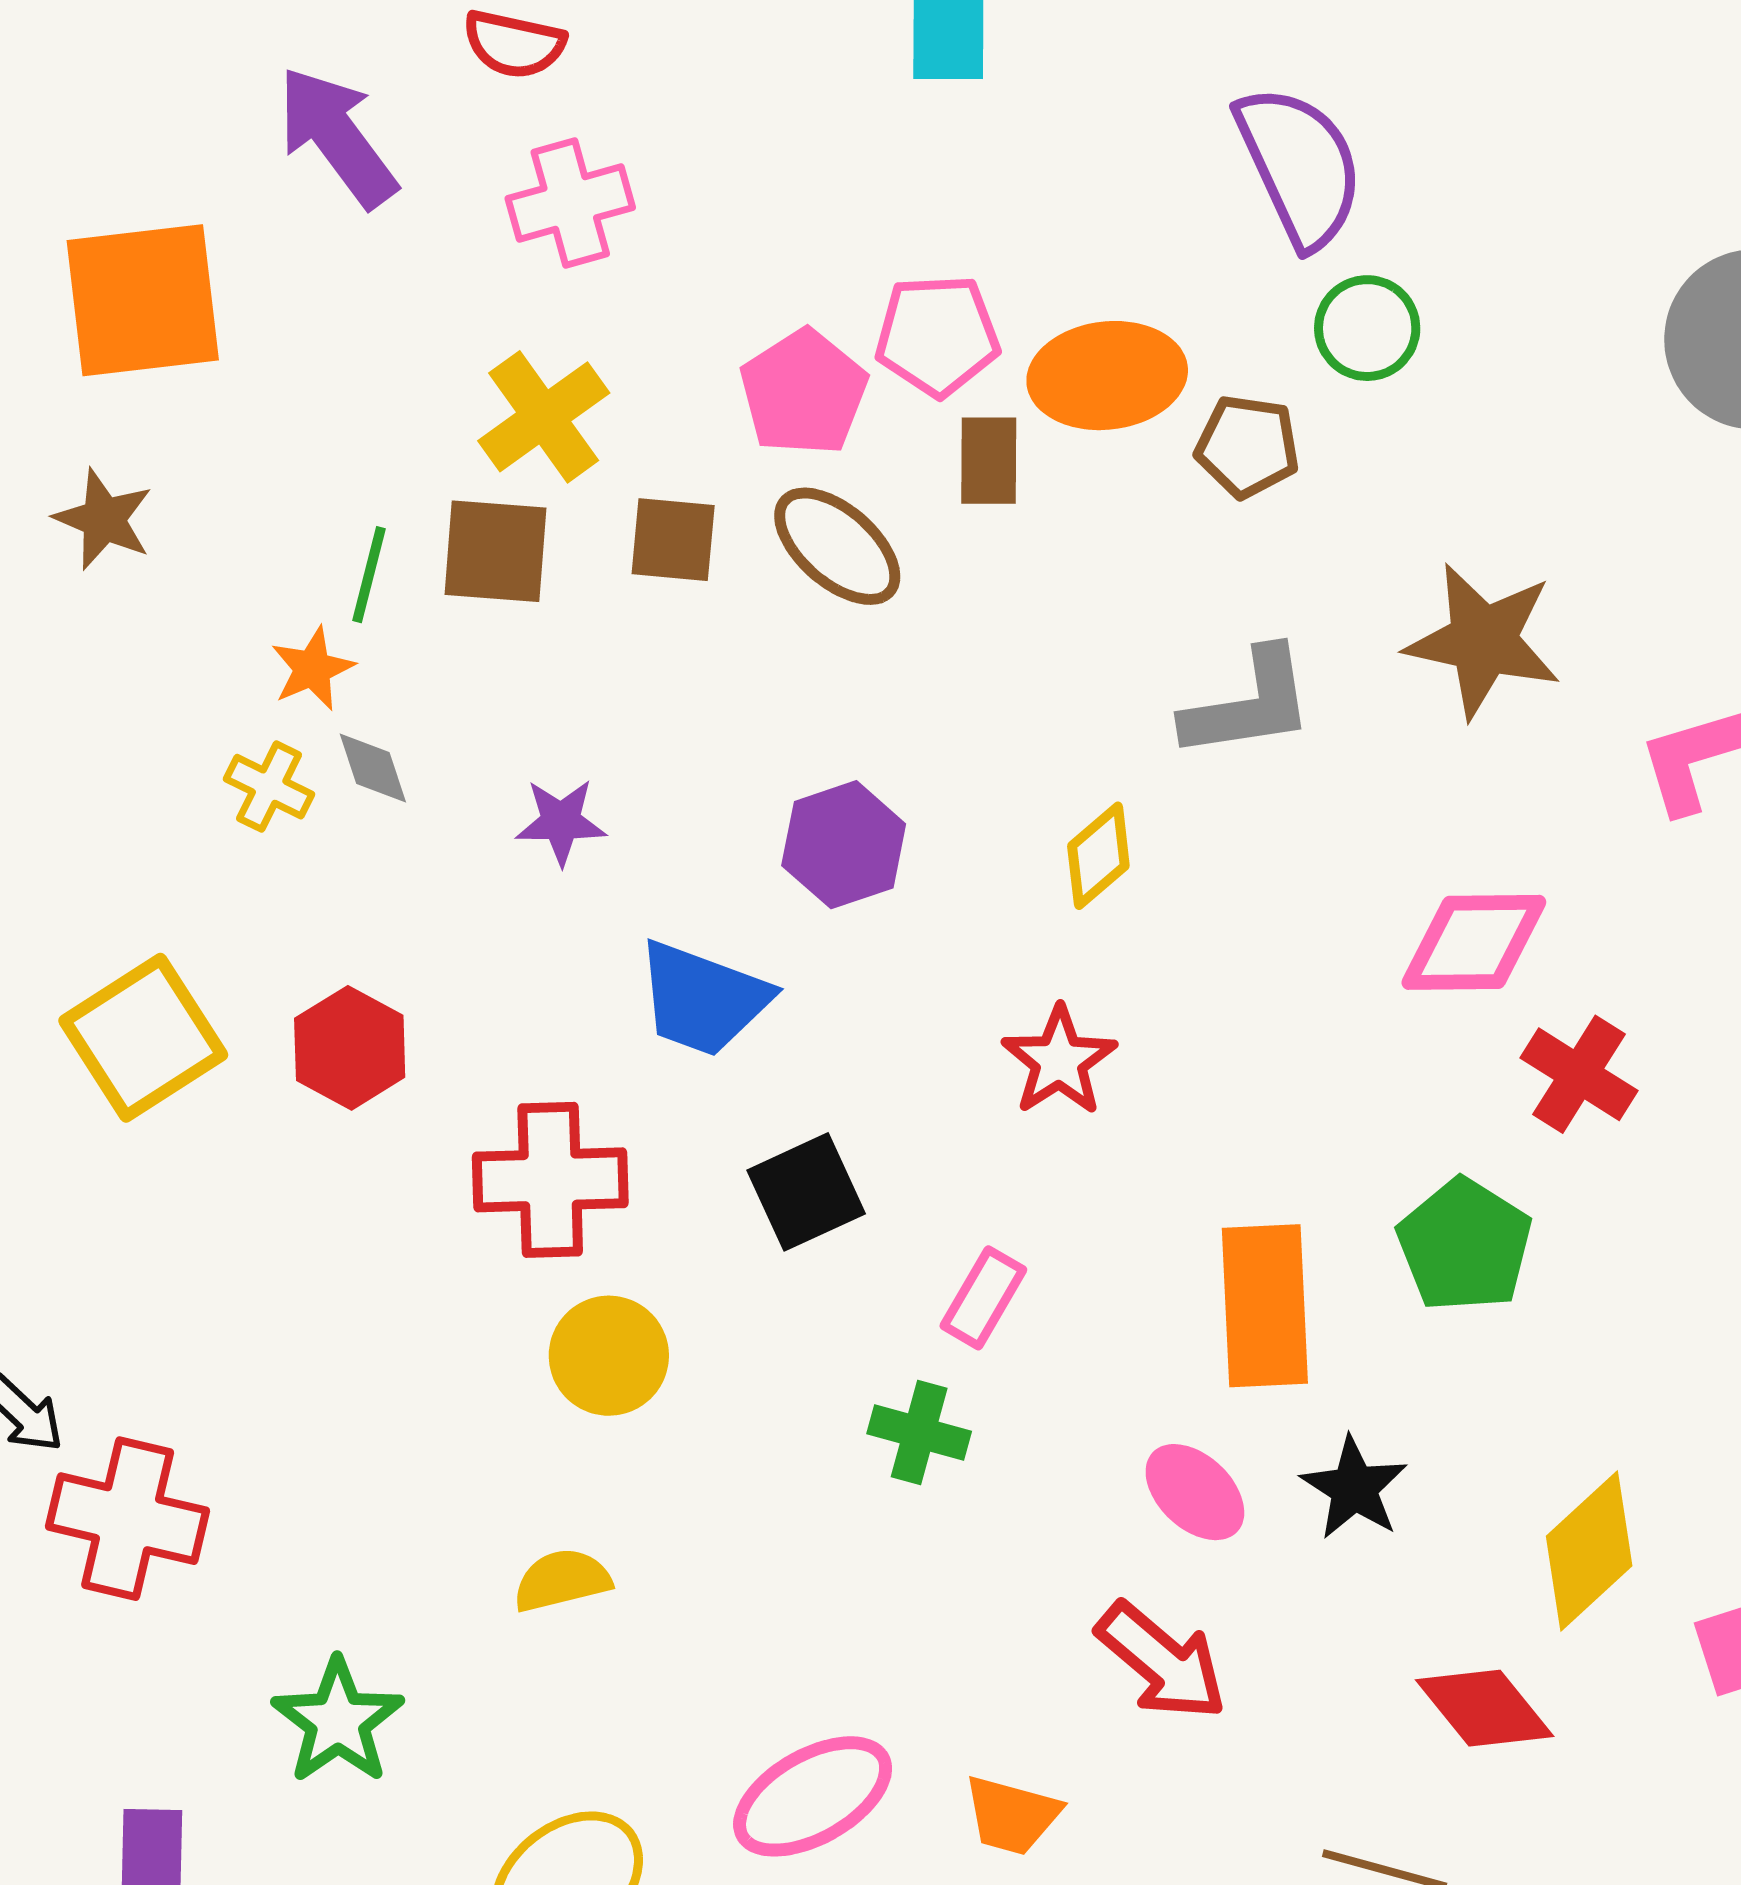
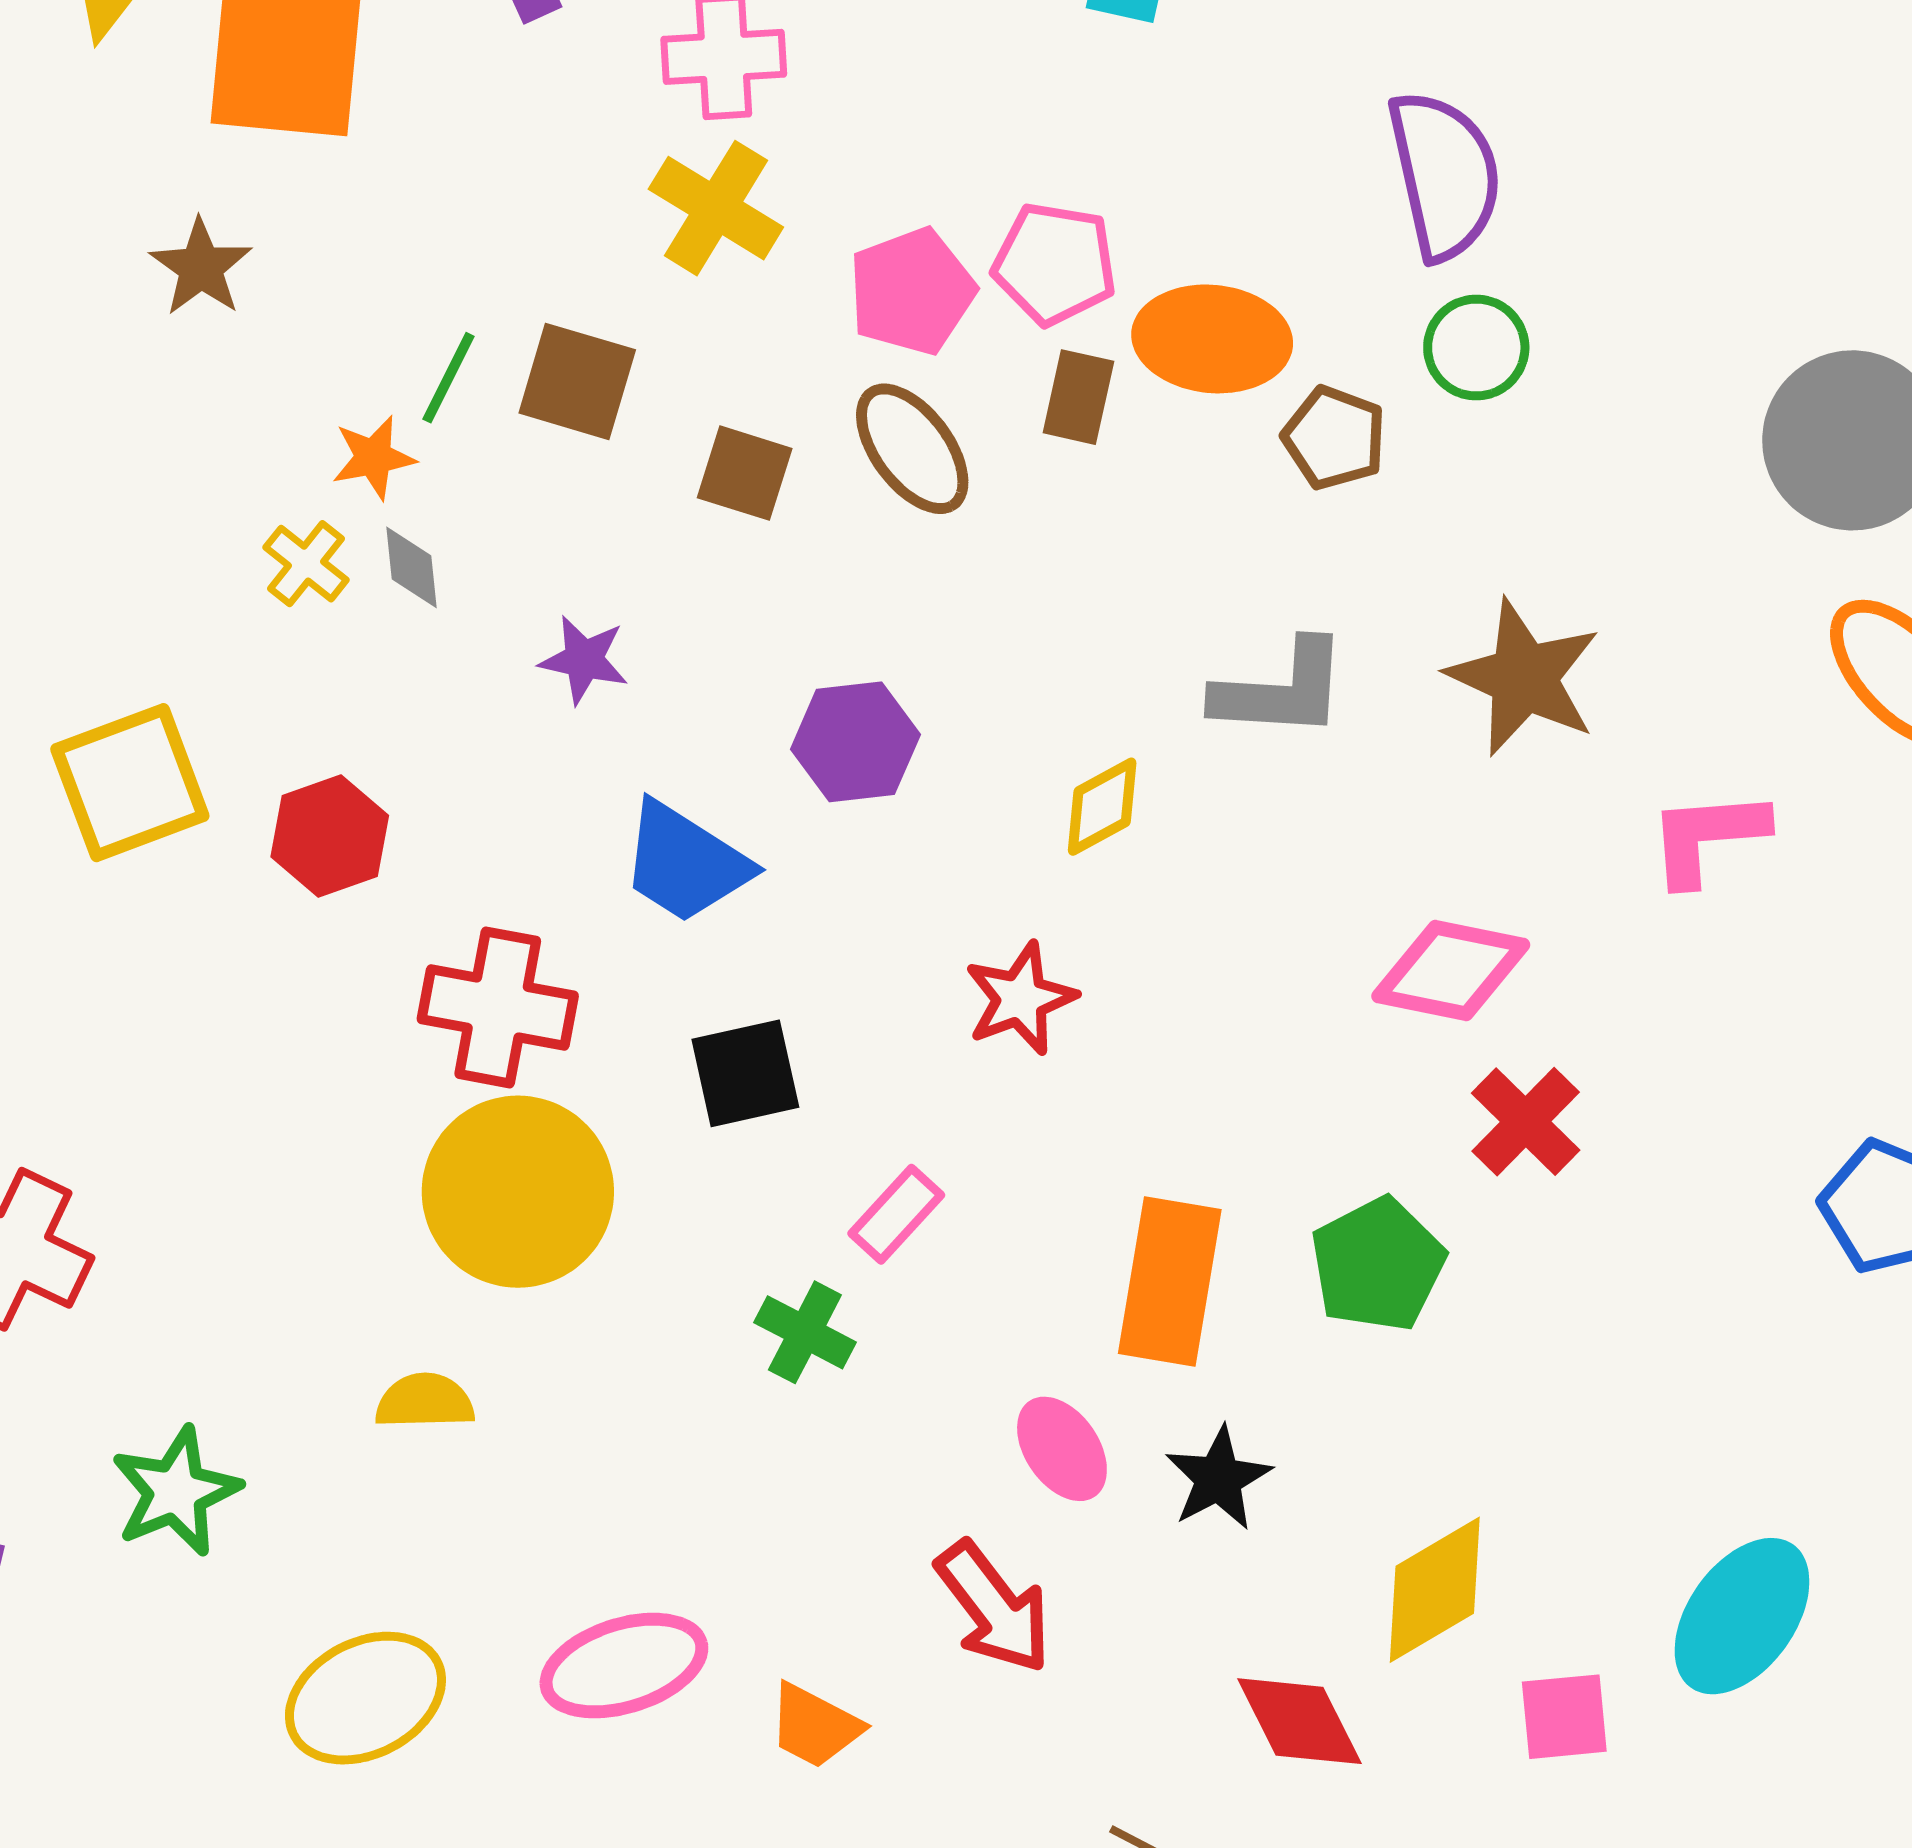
yellow cross: (544, 417) -> (716, 208), moved, turned -35
brown square: (673, 540) -> (745, 473), moved
yellow circle: (609, 1356) -> (518, 1192), size x1.6

